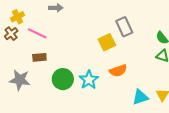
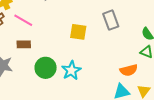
yellow square: (107, 42) -> (78, 32), moved, turned 30
orange semicircle: (118, 71) -> (129, 70), moved

